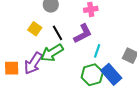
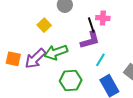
black line: (57, 33) -> (91, 25), moved
green hexagon: (92, 75) -> (71, 81), moved

